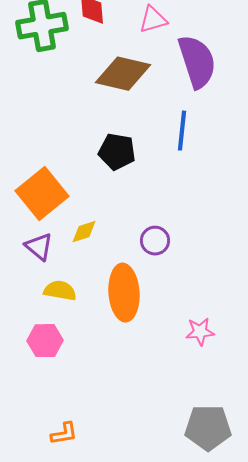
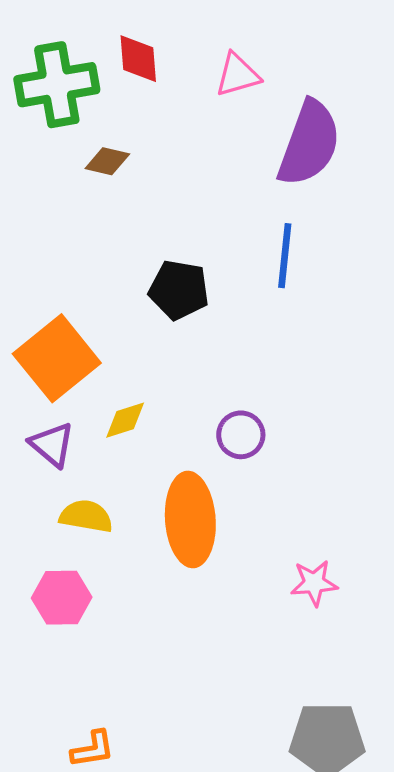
purple semicircle: (197, 62) -> (309, 143), turned 38
brown diamond: (123, 74) -> (107, 161), moved, size x0.5

